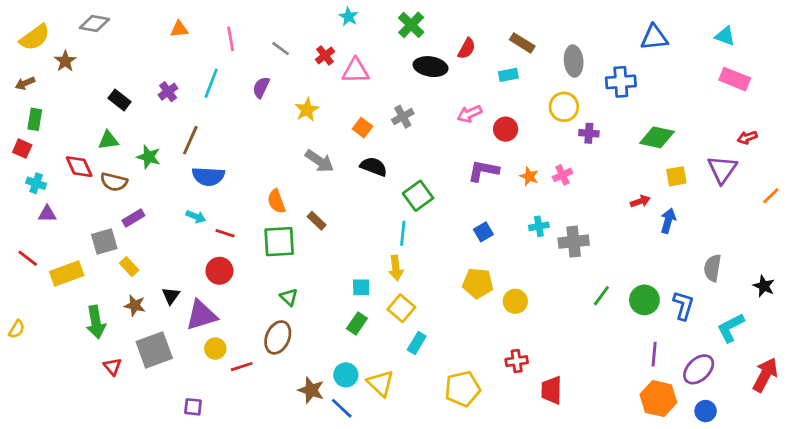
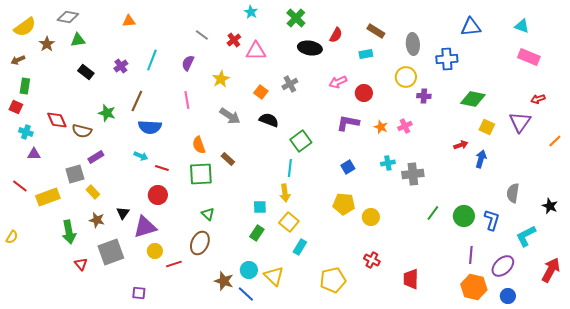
pink line: (231, 39) -> (187, 100), moved
green triangle: (108, 140) -> (78, 40), moved
yellow square: (676, 176) -> (487, 127), turned 35
red cross: (517, 361) -> (372, 260), turned 35
red trapezoid: (551, 390) -> (411, 279), moved

